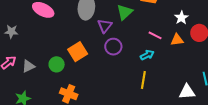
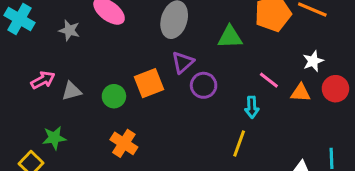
green triangle: (125, 12) -> (230, 37), turned 30
purple triangle: (105, 26) -> (183, 62), moved
gray star: (11, 32) -> (69, 30), moved
cyan arrow: (147, 55) -> (252, 107), turned 104

